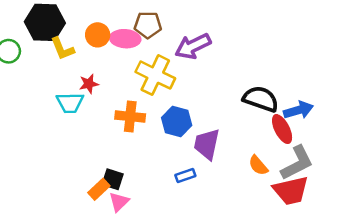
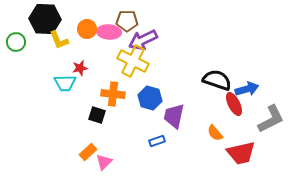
purple arrow: (193, 46) -> (143, 40), moved
gray L-shape: (297, 163) -> (271, 119), moved
black square: (113, 179) -> (97, 115), moved

